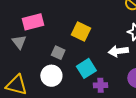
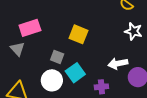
white arrow: (118, 51) -> (118, 64), moved
cyan square: (86, 68) -> (75, 73), moved

